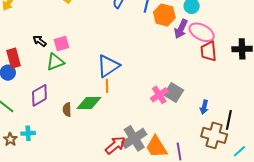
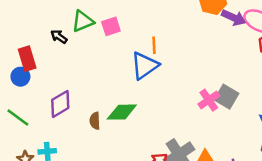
purple arrow: (181, 29) -> (234, 18), turned -90
pink square: (61, 43) -> (111, 26), moved
green triangle: (55, 62) -> (83, 21), moved
orange line: (107, 86) -> (154, 45), moved

